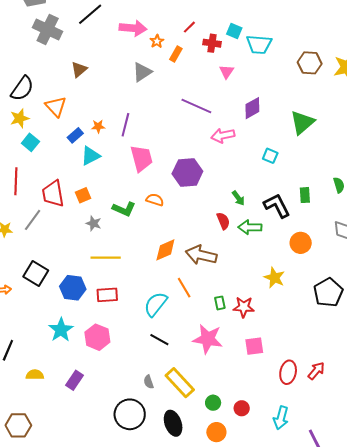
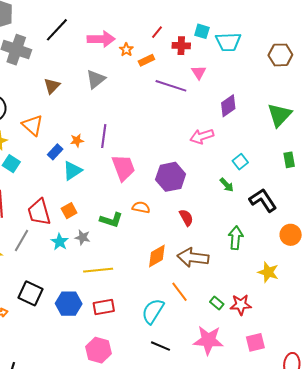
orange rectangle: (176, 54) -> (146, 60), turned 42
gray triangle: (142, 72) -> (96, 79), moved
purple line: (196, 106) -> (171, 86), moved
cyan square: (270, 156) -> (240, 162), moved, turned 35
green rectangle: (305, 195) -> (289, 160), moved
green arrow: (238, 198) -> (227, 185), moved
red semicircle: (223, 221) -> (186, 218), moved
green arrow: (250, 227) -> (236, 238), moved, turned 100
green rectangle: (220, 303) -> (217, 303), turned -32
cyan star: (61, 330) -> (60, 242), moved, size x0.7

